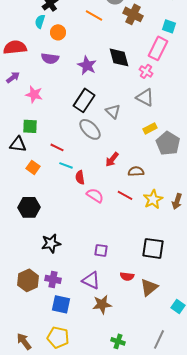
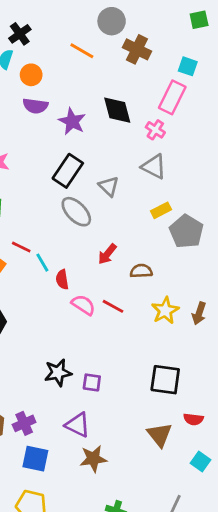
purple semicircle: (50, 58) -> (35, 106), moved
red line: (57, 147) -> (21, 247), moved
cyan line: (66, 165) -> (42, 263), turned 40
red line: (125, 195) -> (113, 306), moved
black star: (51, 243) -> (58, 373), moved
red semicircle: (127, 276) -> (193, 419), moved
purple cross: (53, 279) -> (24, 423), turned -35
brown triangle: (149, 287) -> (160, 435), turned -30

